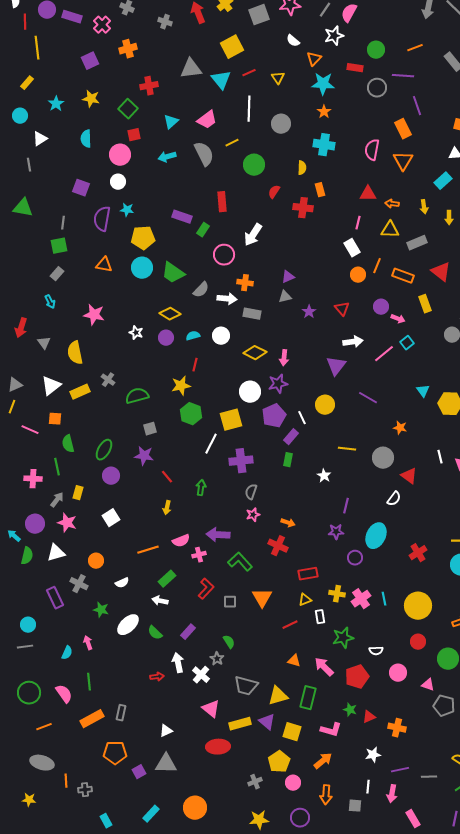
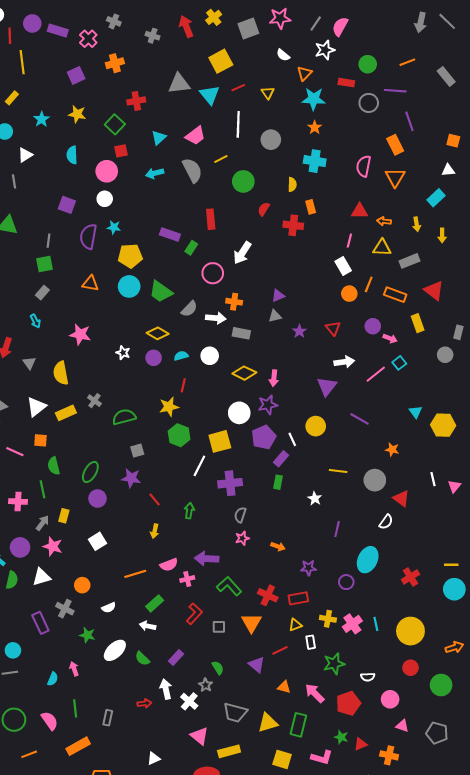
purple star: (336, 532) -> (309, 568), moved
red cross: (278, 546) -> (268, 595), moved
pink triangle: (428, 685) -> (402, 726), moved
gray rectangle: (121, 713) -> (108, 718), moved
purple triangle: (267, 722) -> (257, 665), moved

